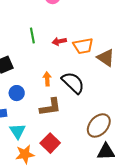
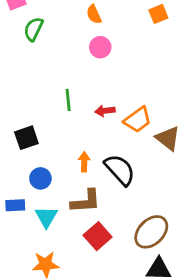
orange trapezoid: (83, 46) -> (138, 120), turned -30
cyan triangle: (18, 131) -> (46, 217), moved
red square: (50, 143) -> (98, 236), moved

